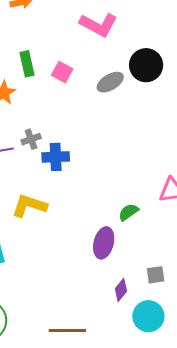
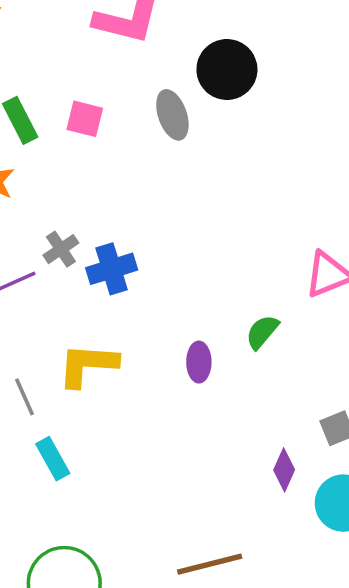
gray ellipse: (110, 82) -> (172, 115), turned -64
purple ellipse: (104, 243) -> (199, 362), moved, size x0.7

